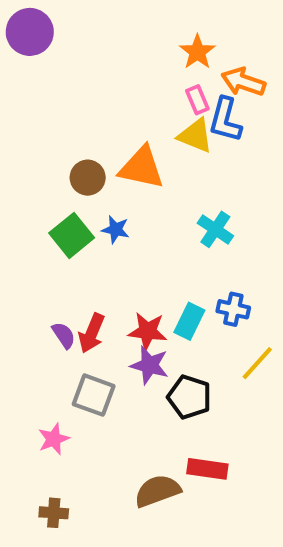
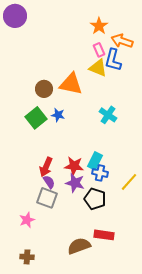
blue cross: (233, 309) -> (100, 173), moved
purple semicircle: (64, 335) -> (49, 182), moved

